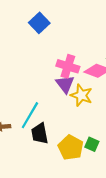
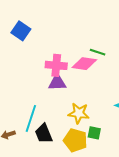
purple triangle: (65, 84) -> (57, 82), turned -42
yellow star: (81, 95) -> (79, 113), moved

